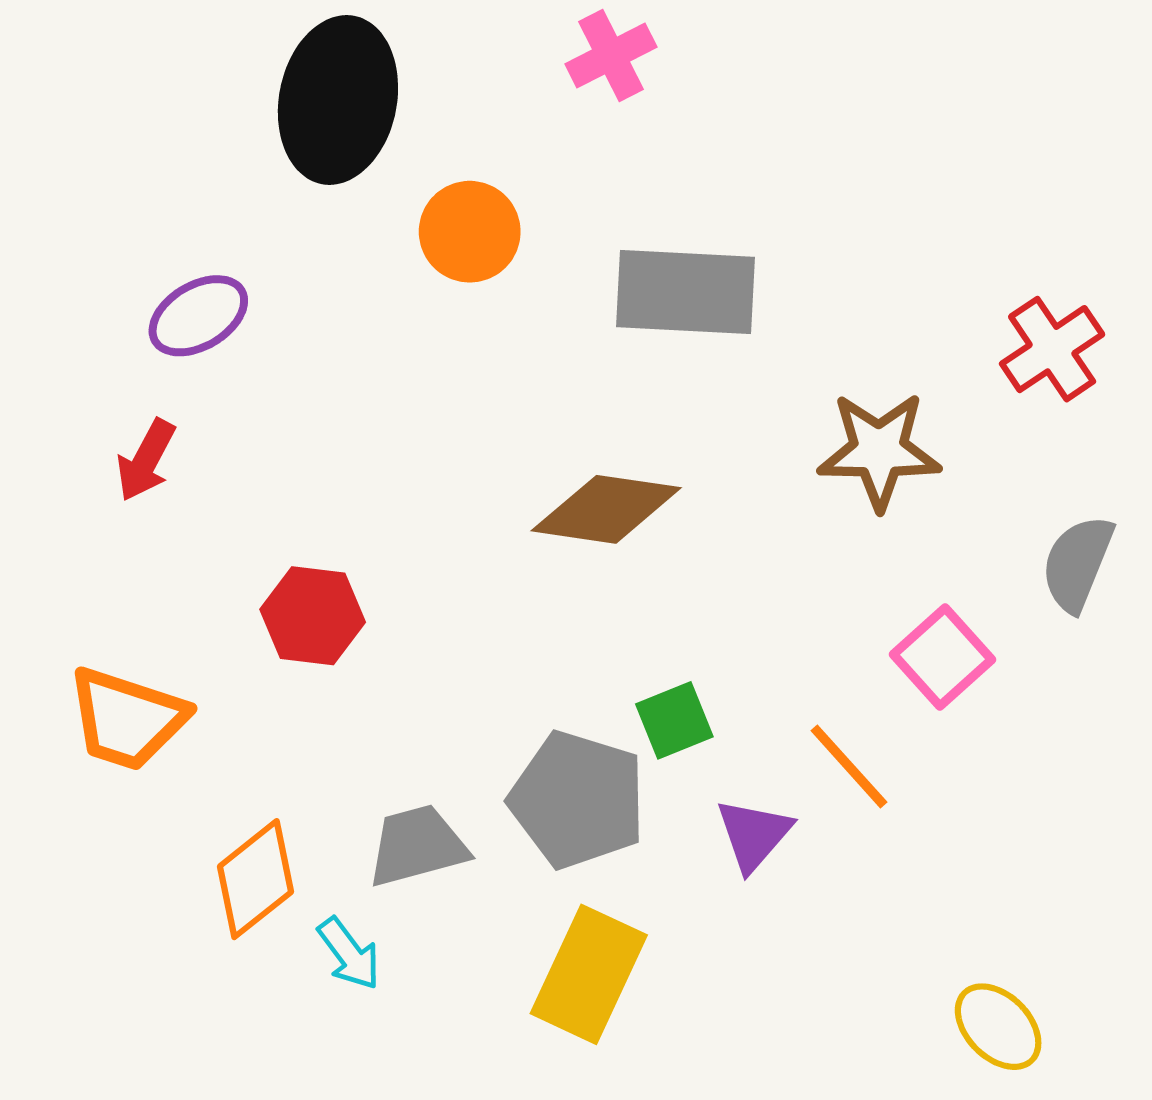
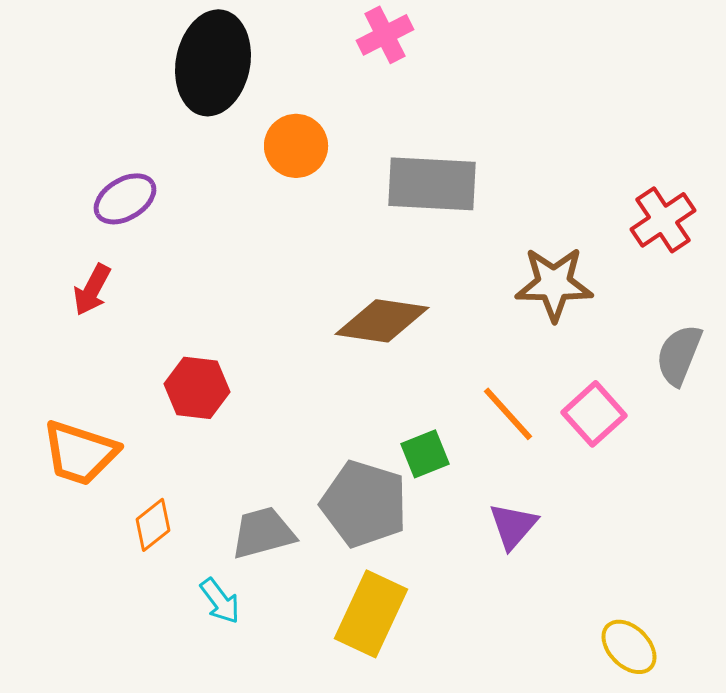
orange line: (849, 766) -> (508, 414), moved
purple triangle: (754, 835) -> (513, 526), moved
orange diamond: (255, 879) -> (153, 525), moved, size x0.7

